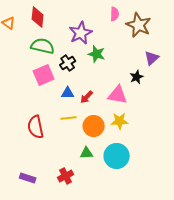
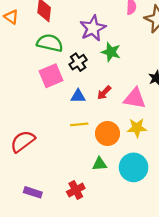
red arrow: (87, 97) -> (104, 93), moved
red semicircle: (36, 127) -> (23, 141), moved, turned 65

